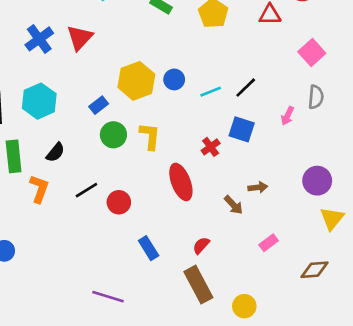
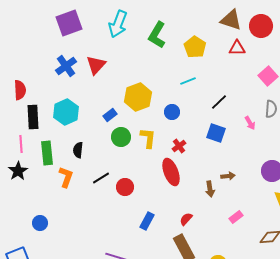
blue circle: (174, 79) -> (172, 112), moved
cyan line: (211, 92) -> (188, 81), moved
pink arrow: (287, 116) -> (250, 123), turned -56
red cross: (211, 147) -> (179, 146), moved
black semicircle: (55, 152) -> (78, 150), turned 147
brown arrow: (234, 205) -> (210, 189), turned 35
blue rectangle: (149, 248) -> (147, 221), turned 60

